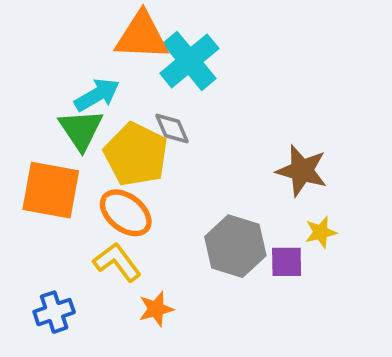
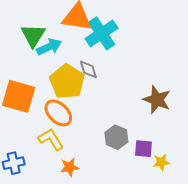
green triangle: (81, 130) -> (33, 35), moved
yellow star: (321, 232) -> (161, 162), moved
gray hexagon: (235, 246) -> (116, 137), size x0.7

